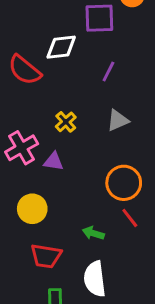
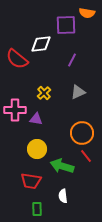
pink cross: (22, 148) -> (15, 110), turned 30
yellow circle: (32, 209) -> (37, 149), moved
green arrow: (93, 233) -> (62, 166), size x1.6
white semicircle: (95, 279) -> (63, 196), size x0.6

